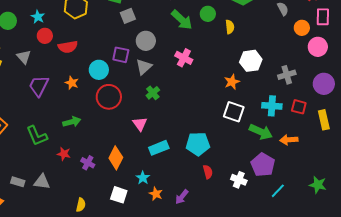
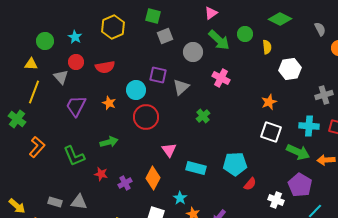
red circle: (45, 36) -> (76, 62), moved
gray circle: (146, 41) -> (193, 52), moved
white hexagon: (251, 61) -> (290, 69), moved
green cross: (153, 93) -> (203, 116), moved
pink triangle: (140, 124) -> (169, 150), moved
cyan rectangle: (159, 148) -> (196, 168), turned 36
purple cross: (88, 163) -> (125, 183), turned 32
red semicircle: (208, 172) -> (250, 184), moved, turned 56

